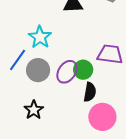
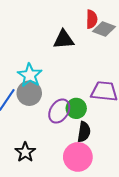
gray circle: (38, 70) -> (29, 93), moved
pink circle: (102, 117) -> (78, 157), moved

